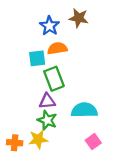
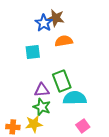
brown star: (79, 18) -> (56, 18), moved
orange semicircle: (57, 48) -> (64, 41), moved
green rectangle: (54, 79) -> (62, 81), moved

